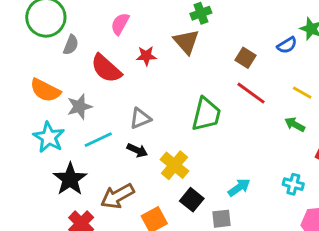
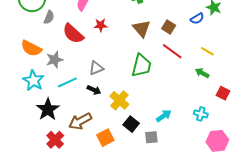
brown triangle: (186, 42) -> (141, 28), moved

